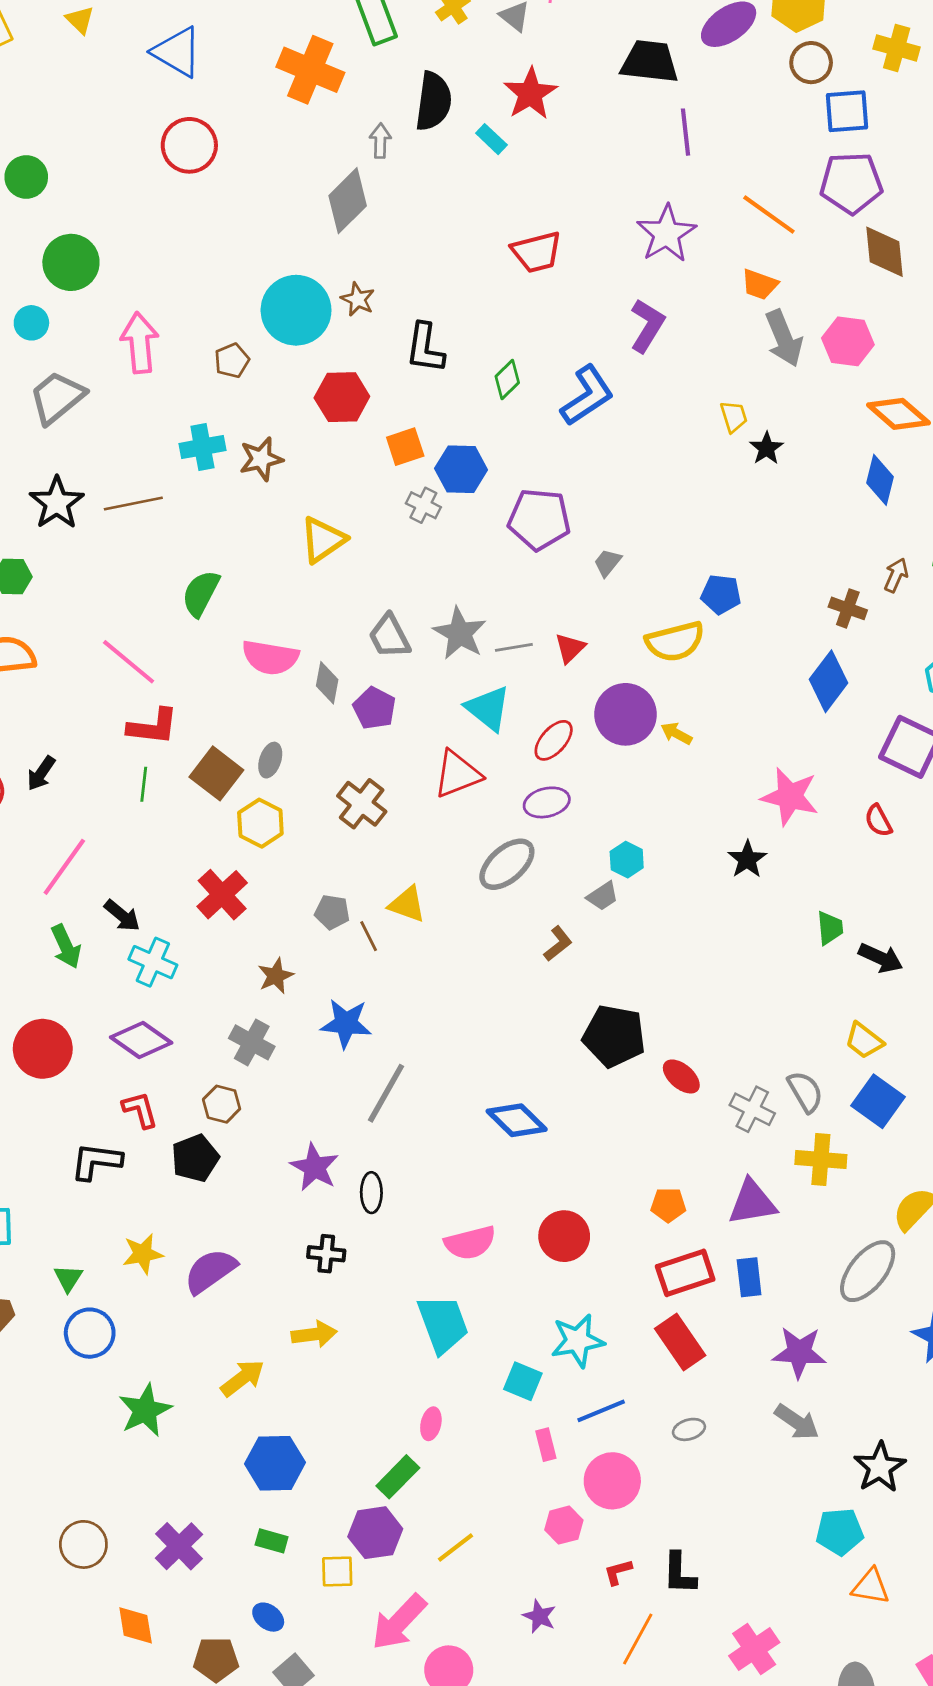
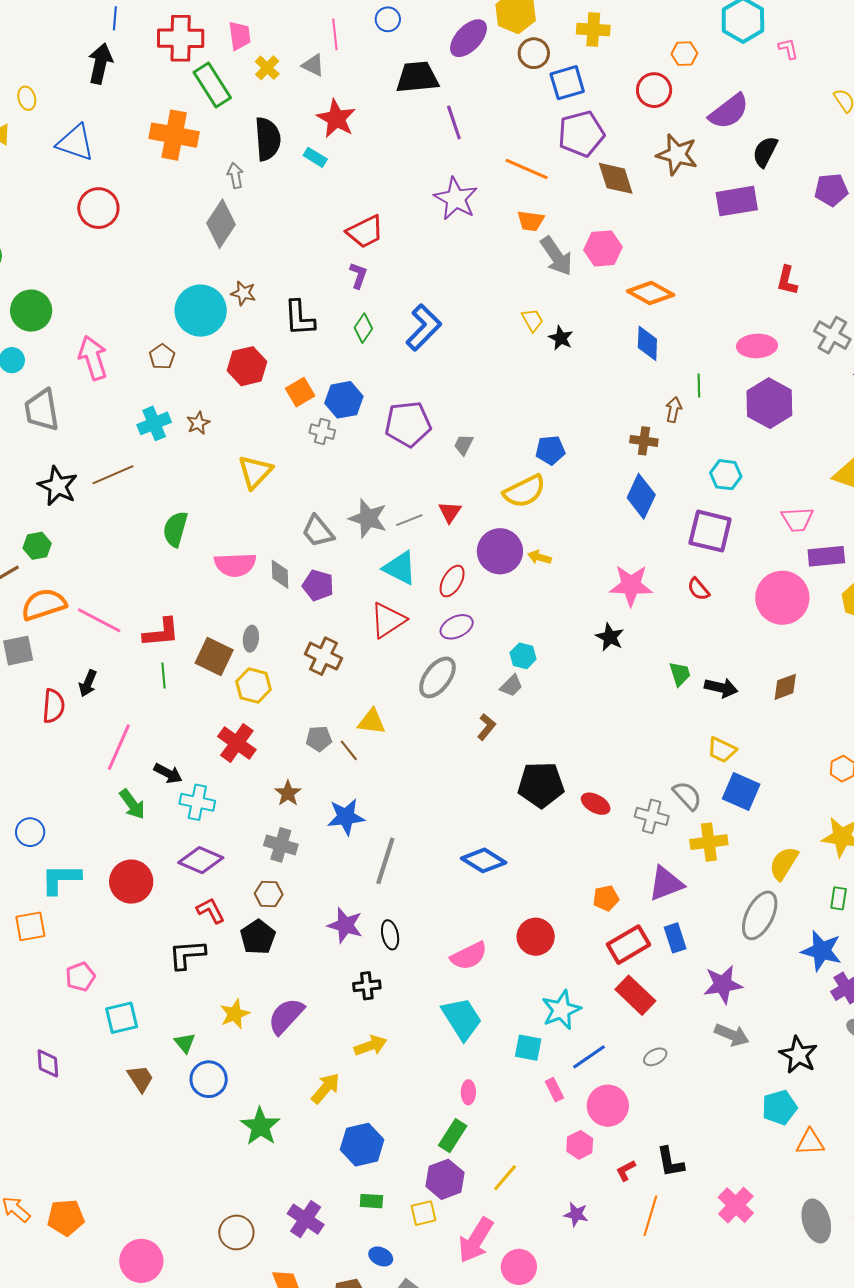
purple L-shape: (647, 326) -> (358, 275), moved, size x0.7
gray trapezoid: (57, 397) -> (42, 410), turned -48
brown star: (261, 459) -> (198, 423), size x0.7
pink line: (129, 662) -> (99, 620), moved

